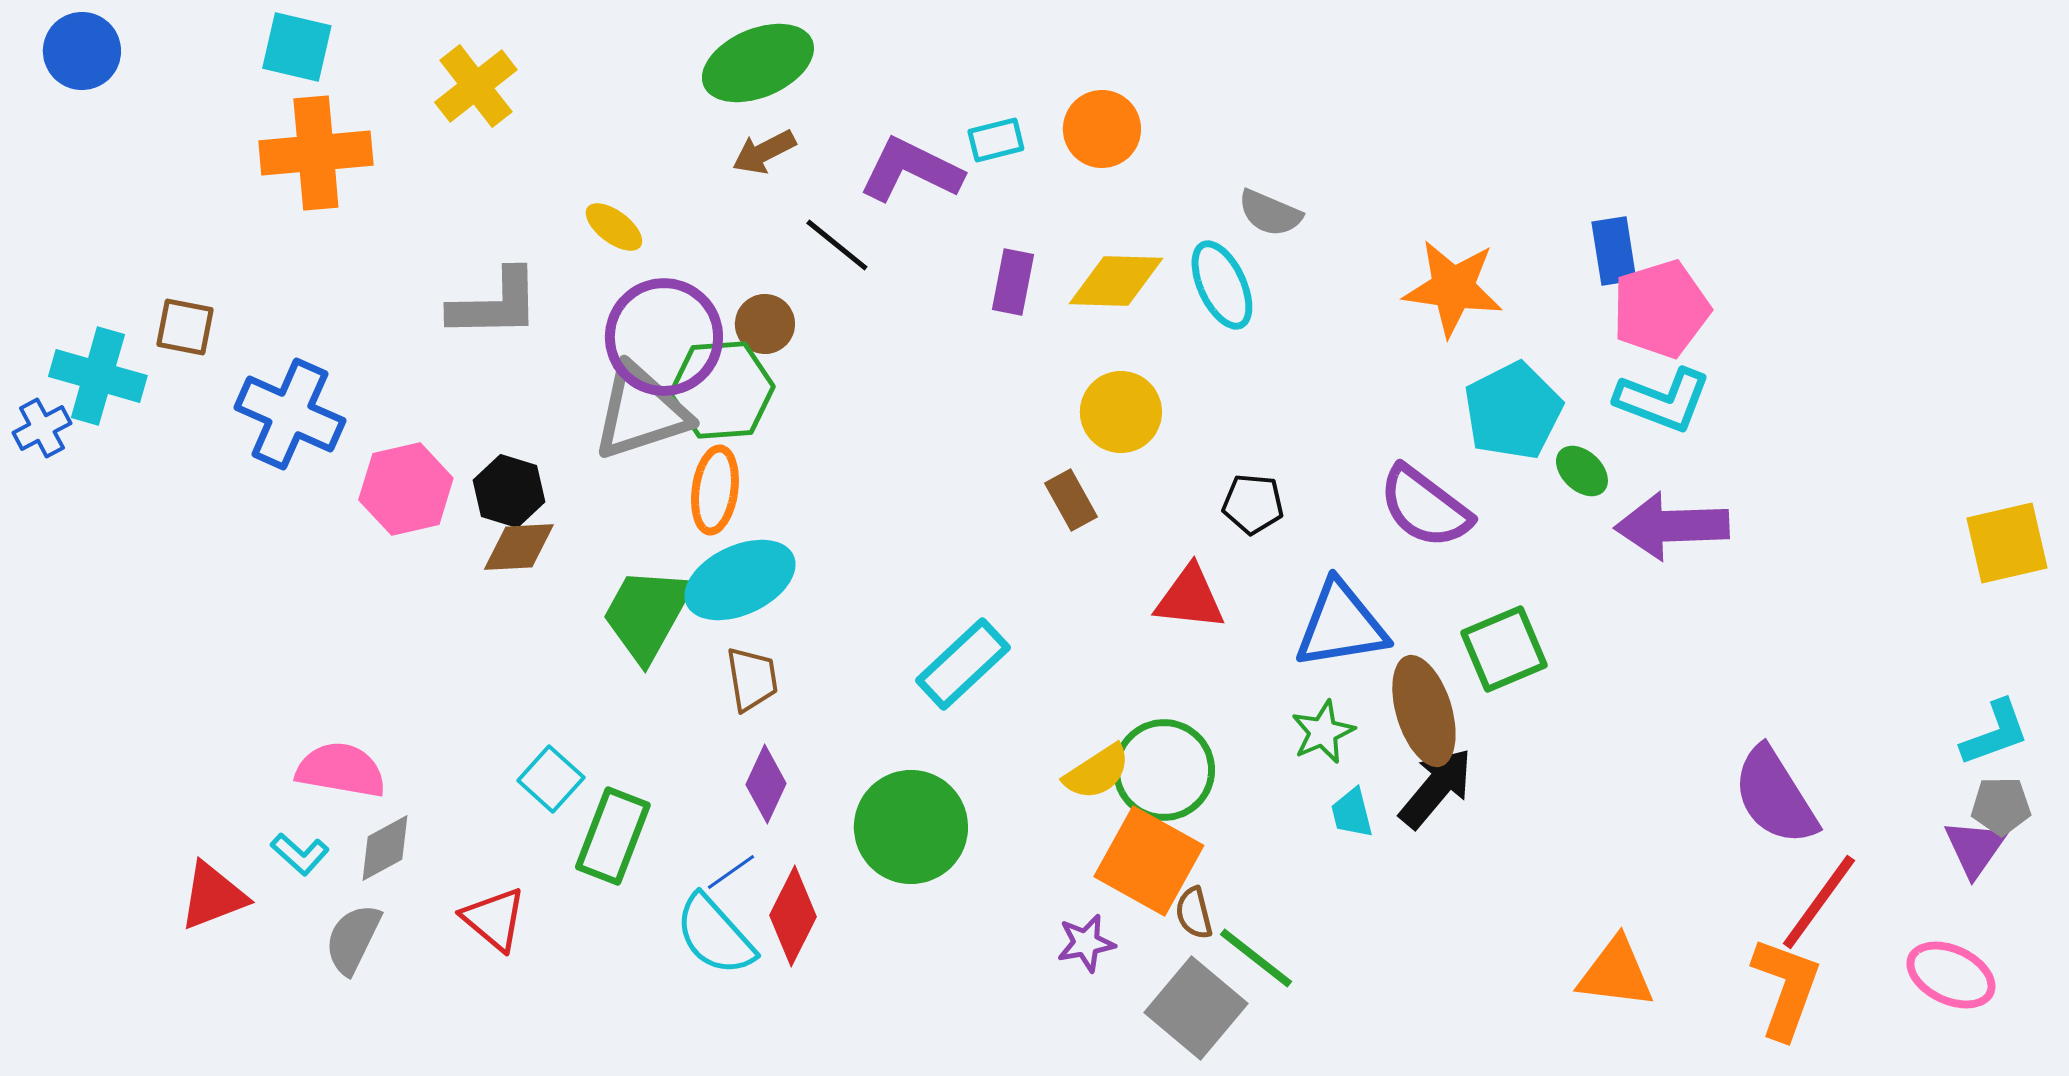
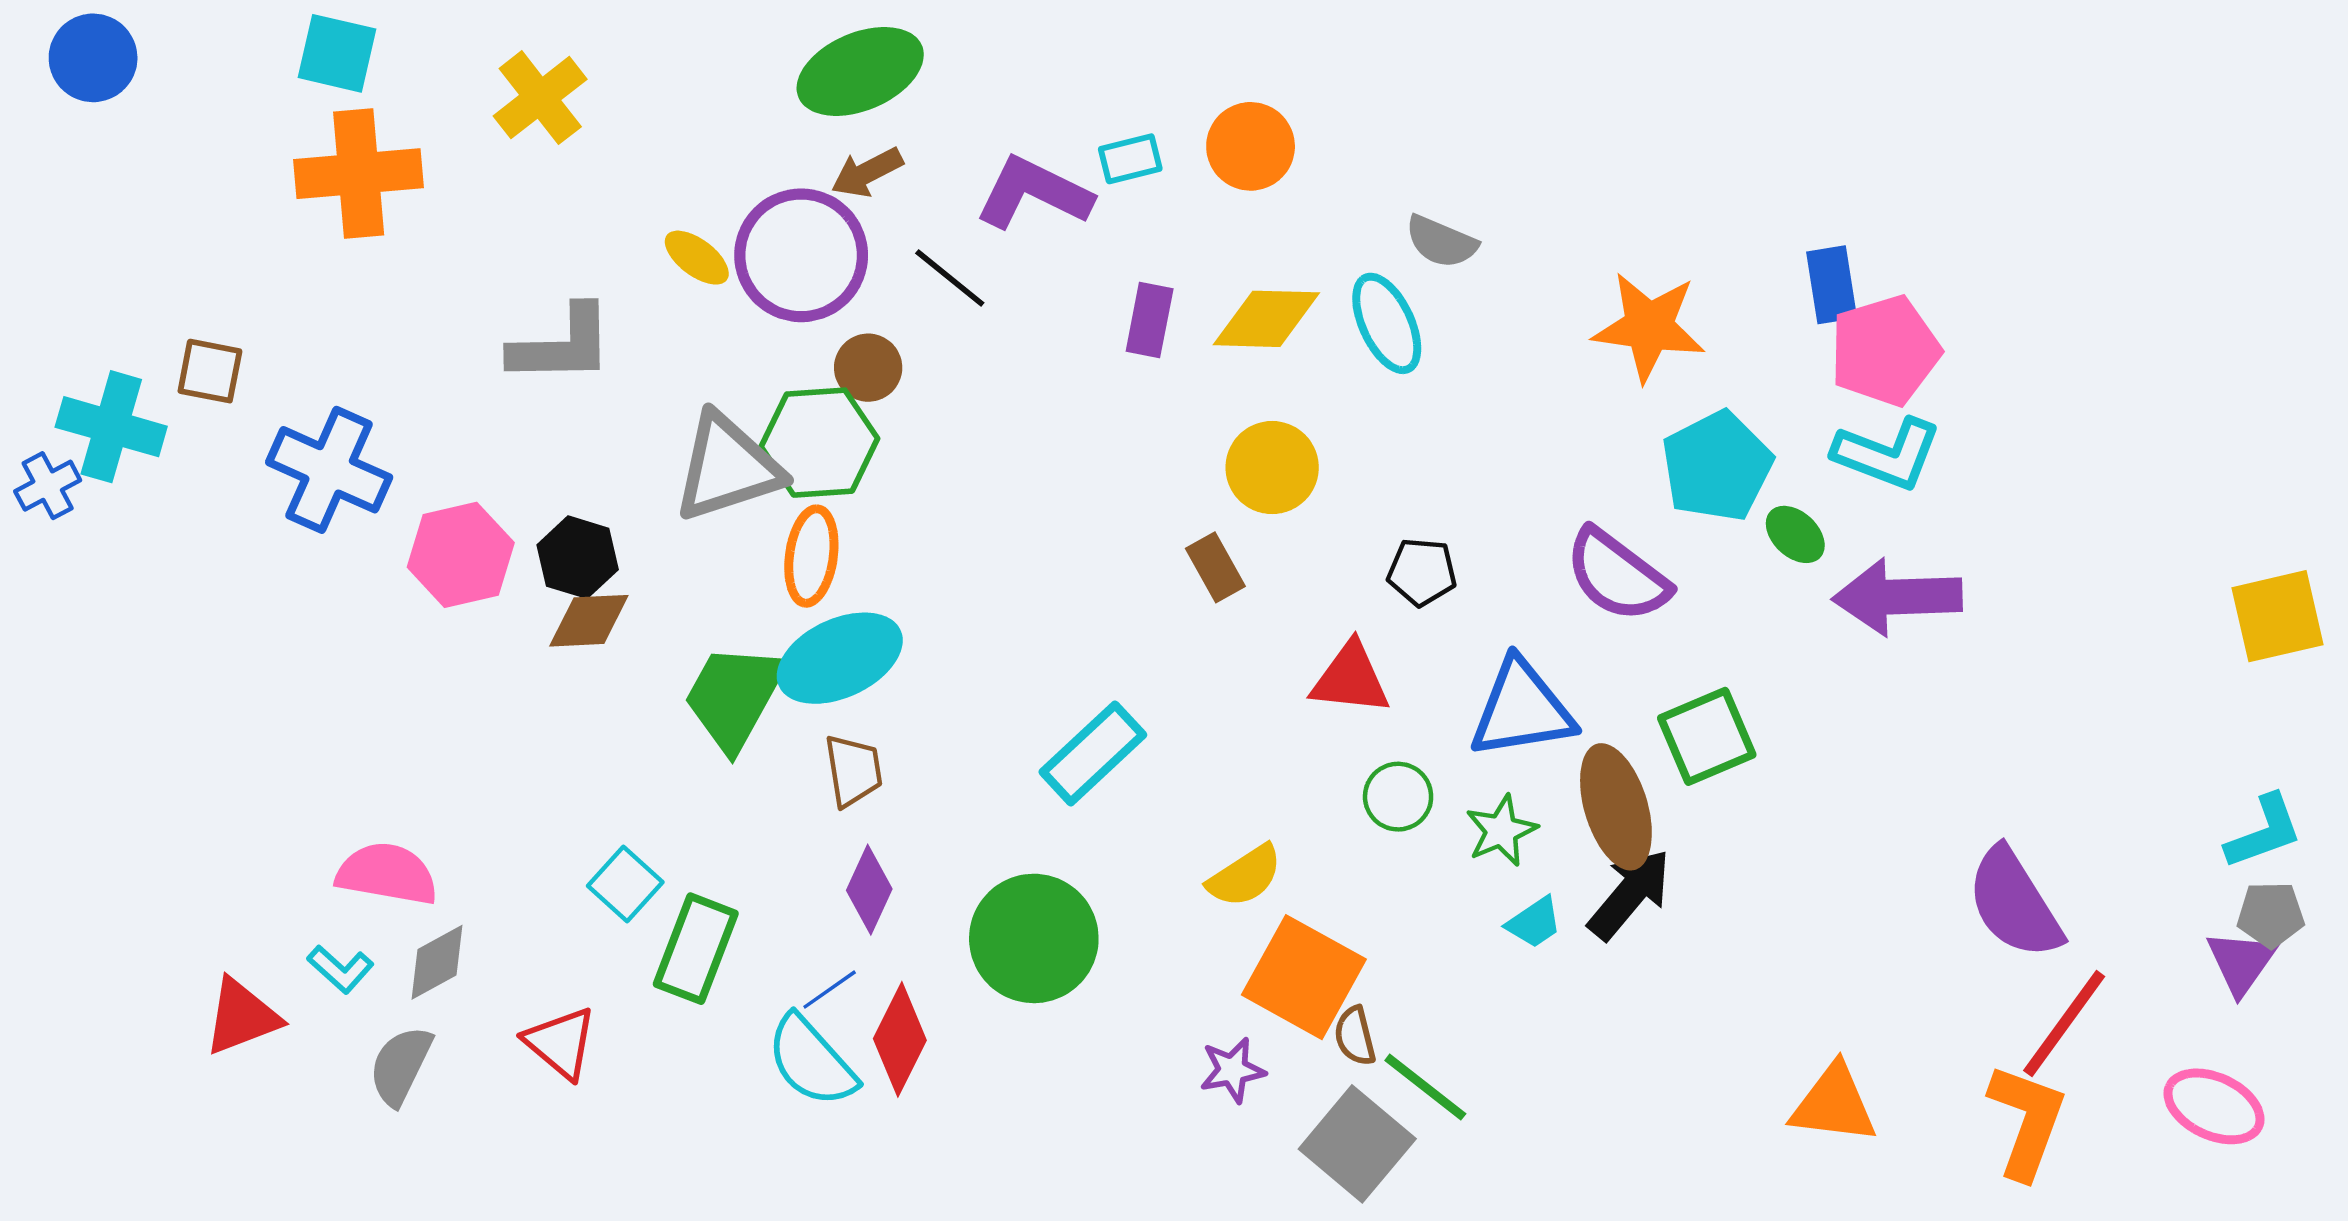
purple circle: (664, 337) -> (801, 255), moved
green circle: (1164, 770) -> (1398, 797), moved, size x0.6
cyan trapezoid: (1352, 813) -> (1534, 923), turned -110

